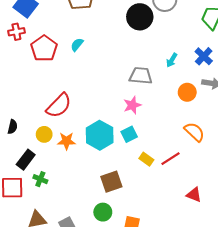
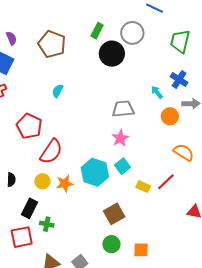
red pentagon: (44, 48) -> (29, 126), moved
cyan arrow: (172, 60) -> (157, 92), moved, turned 120

